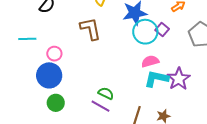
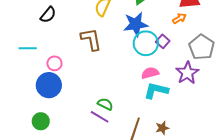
purple star: (179, 79) -> (187, 73), moved
green circle: (56, 103) -> (41, 121), moved

